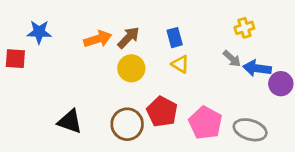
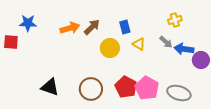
yellow triangle: (180, 64) -> (139, 44), moved
yellow circle: (131, 68) -> (110, 48), moved
red pentagon: (162, 112) -> (126, 87), moved

